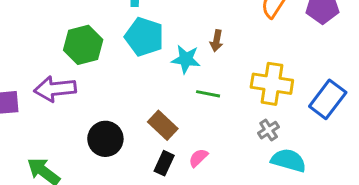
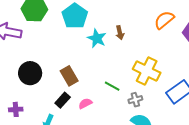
brown arrow: (216, 41) -> (120, 33), turned -40
green line: (208, 94) -> (112, 86), moved

